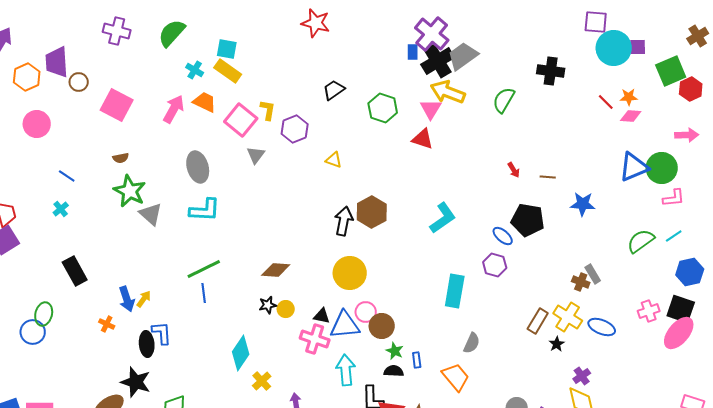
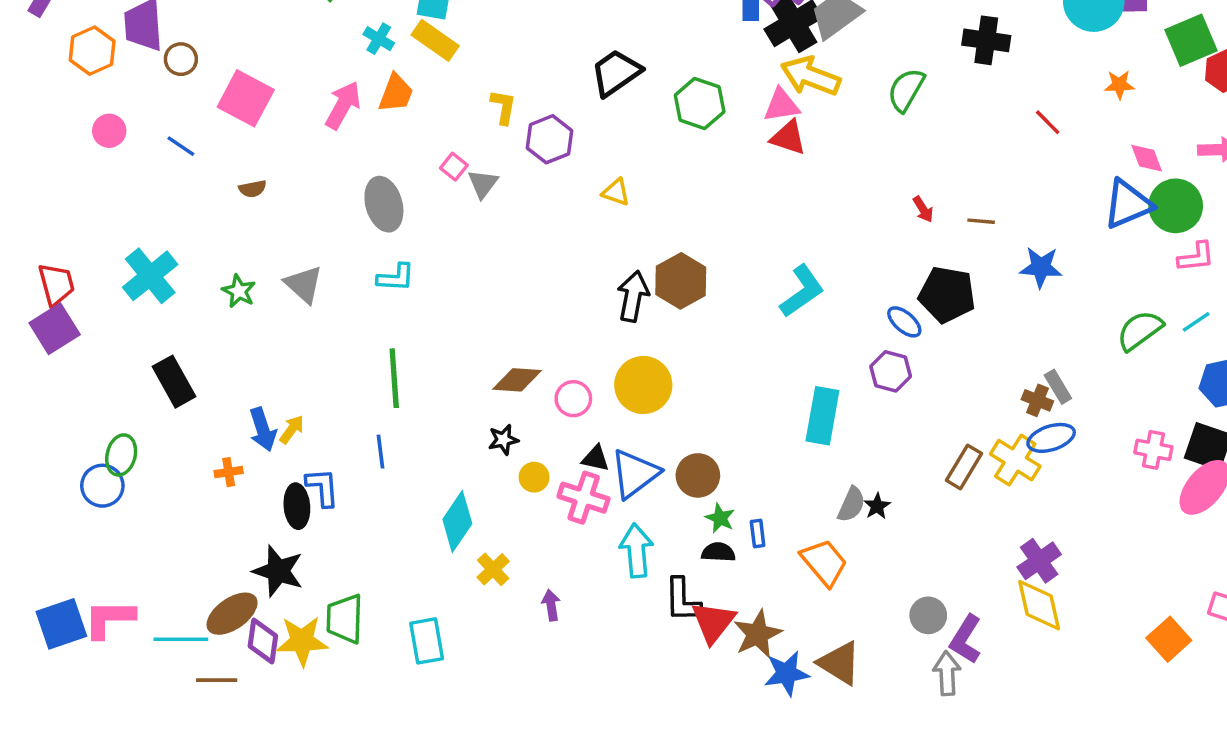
black trapezoid: (334, 90) -> (616, 73), size x1.4
orange trapezoid: (205, 102) -> (396, 93), turned 85
red line: (606, 102) -> (1048, 122), moved
pink triangle: (431, 109) -> (781, 105), turned 50
pink diamond: (631, 116) -> (1147, 158), moved, turned 65
pink square: (241, 120) -> (454, 167), moved, size x0.5
pink circle: (37, 124) -> (109, 131), size x0.7
red triangle: (423, 139) -> (788, 138), moved
blue line: (67, 176) -> (181, 146), moved
green star: (130, 191) -> (239, 291), moved, size x0.6
cyan cross: (61, 209) -> (150, 276), size x2.0
cyan L-shape: (205, 210) -> (396, 278), size x0.7
green line: (204, 269) -> (394, 378), turned -68
blue line: (204, 293) -> (381, 452), moved
yellow circle: (286, 309) -> (534, 477), moved
pink cross: (649, 311) -> (1153, 450), turned 30
pink circle: (366, 312) -> (573, 399), moved
orange cross: (107, 324) -> (229, 472), turned -35
blue triangle: (345, 325) -> (635, 474), turned -32
blue ellipse: (602, 327) -> (1051, 438), moved, turned -40
black star: (557, 344) -> (877, 506), moved
purple cross: (582, 376) -> (1039, 561), size x1.4

